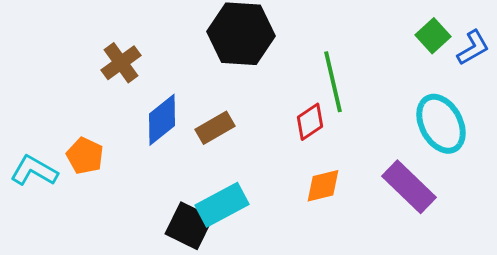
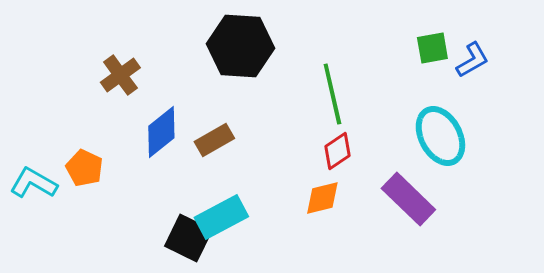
green square: (433, 36) -> (432, 48), turned 32
red diamond: (310, 122) -> (337, 151), moved

